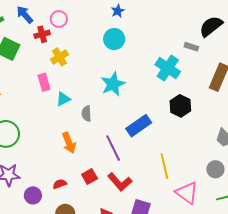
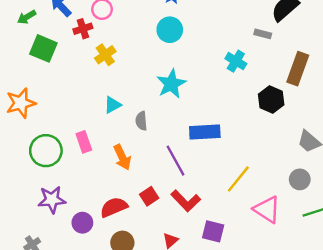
cyan cross: (168, 68) -> (236, 61), size x0.7
pink rectangle: (44, 82) -> (84, 142), moved
black hexagon: (180, 106) -> (271, 100), moved
blue rectangle: (139, 126) -> (205, 132), turned 35
yellow line: (164, 166) -> (238, 179), turned 55
red semicircle: (60, 184) -> (114, 207), size x1.6

